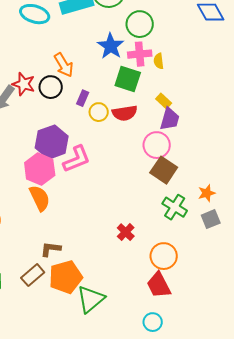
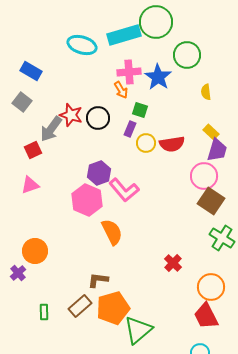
pink cross: (140, 54) -> (129, 72), moved
orange arrow: (64, 65) -> (121, 90), moved, size x0.7
green square: (128, 79) -> (140, 110), moved, size x0.6
purple hexagon: (52, 142) -> (99, 173), size x0.7
pink L-shape: (77, 159) -> (124, 190), turned 72
orange semicircle: (40, 198) -> (112, 232), moved

